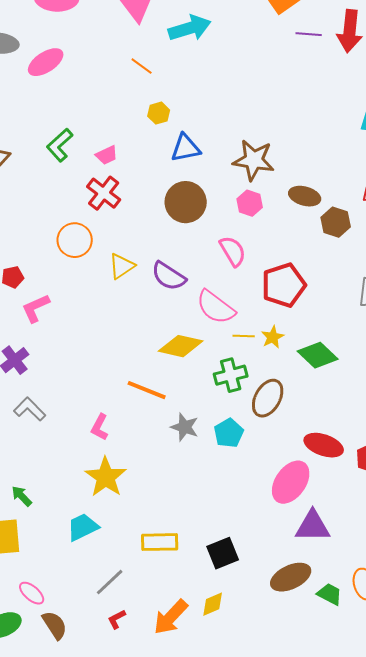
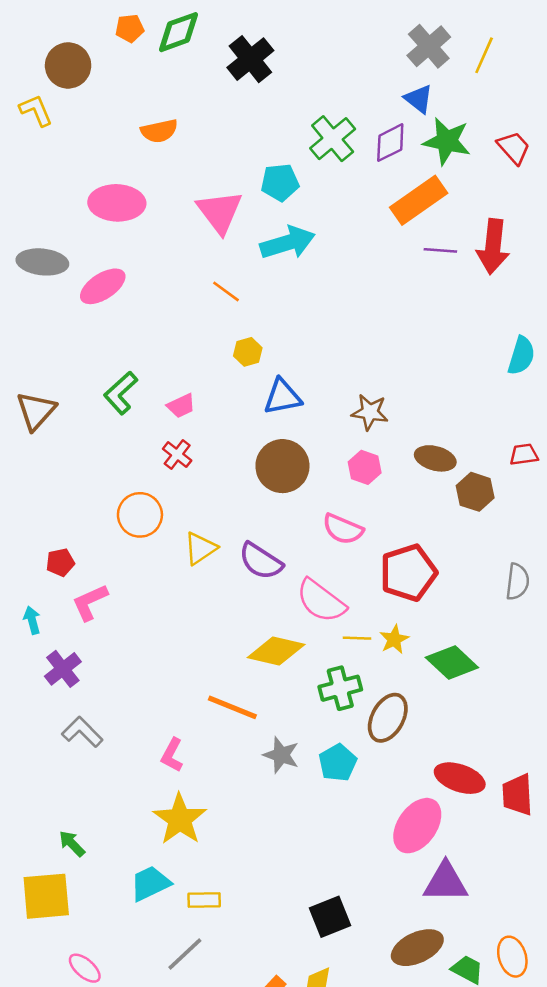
brown star: (254, 160) -> (370, 412), size x0.7
red cross: (104, 193) -> (177, 455), size x0.7
pink semicircle: (233, 251) -> (343, 529), turned 144
yellow rectangle: (160, 542) -> (204, 900), moved, size x0.7

